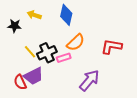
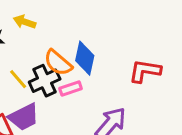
blue diamond: (66, 15) -> (85, 58), moved
orange semicircle: (76, 42) -> (58, 63), moved, turned 84

